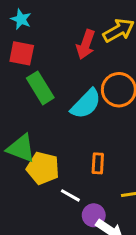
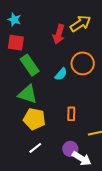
cyan semicircle: (86, 104) -> (61, 74), size x0.6
green triangle: (21, 148) -> (28, 94), moved
white line: (70, 195) -> (35, 148), moved, turned -64

